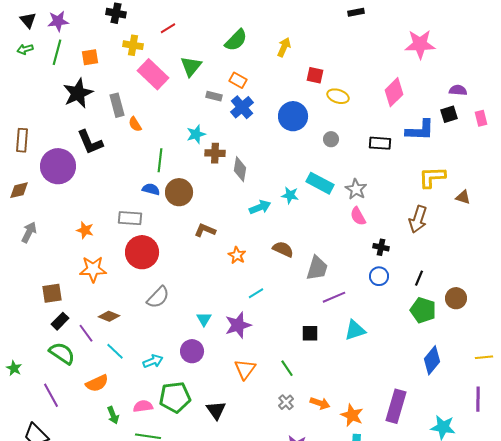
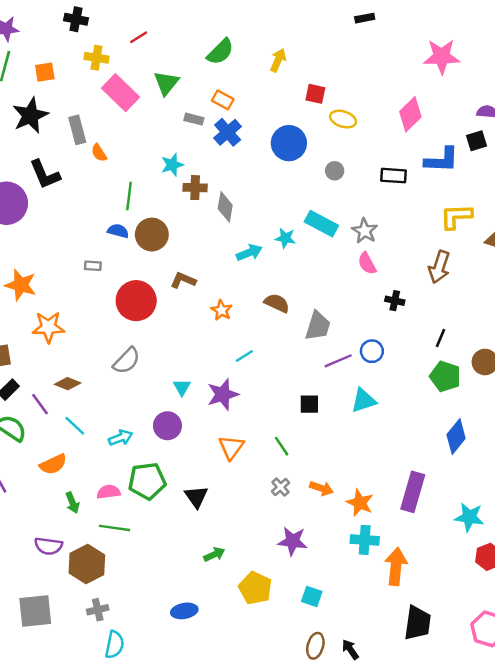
gray rectangle: (130, 218) -> (93, 266), size x0.6
orange star: (85, 230) -> (21, 285), moved, size x1.5
red circle: (142, 252) -> (136, 301), moved
blue circle: (379, 276) -> (372, 351), moved

